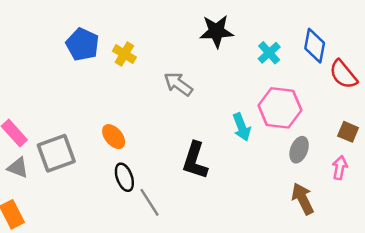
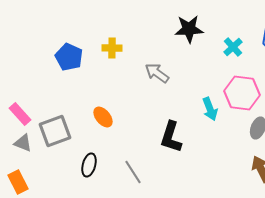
blue pentagon: (83, 44) -> (69, 57), moved
yellow cross: (124, 54) -> (112, 48), turned -30
black ellipse: (124, 177) -> (89, 165), moved, turned 35

